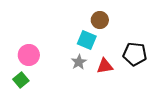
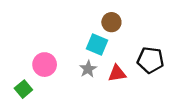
pink circle: (29, 55) -> (45, 65), moved

